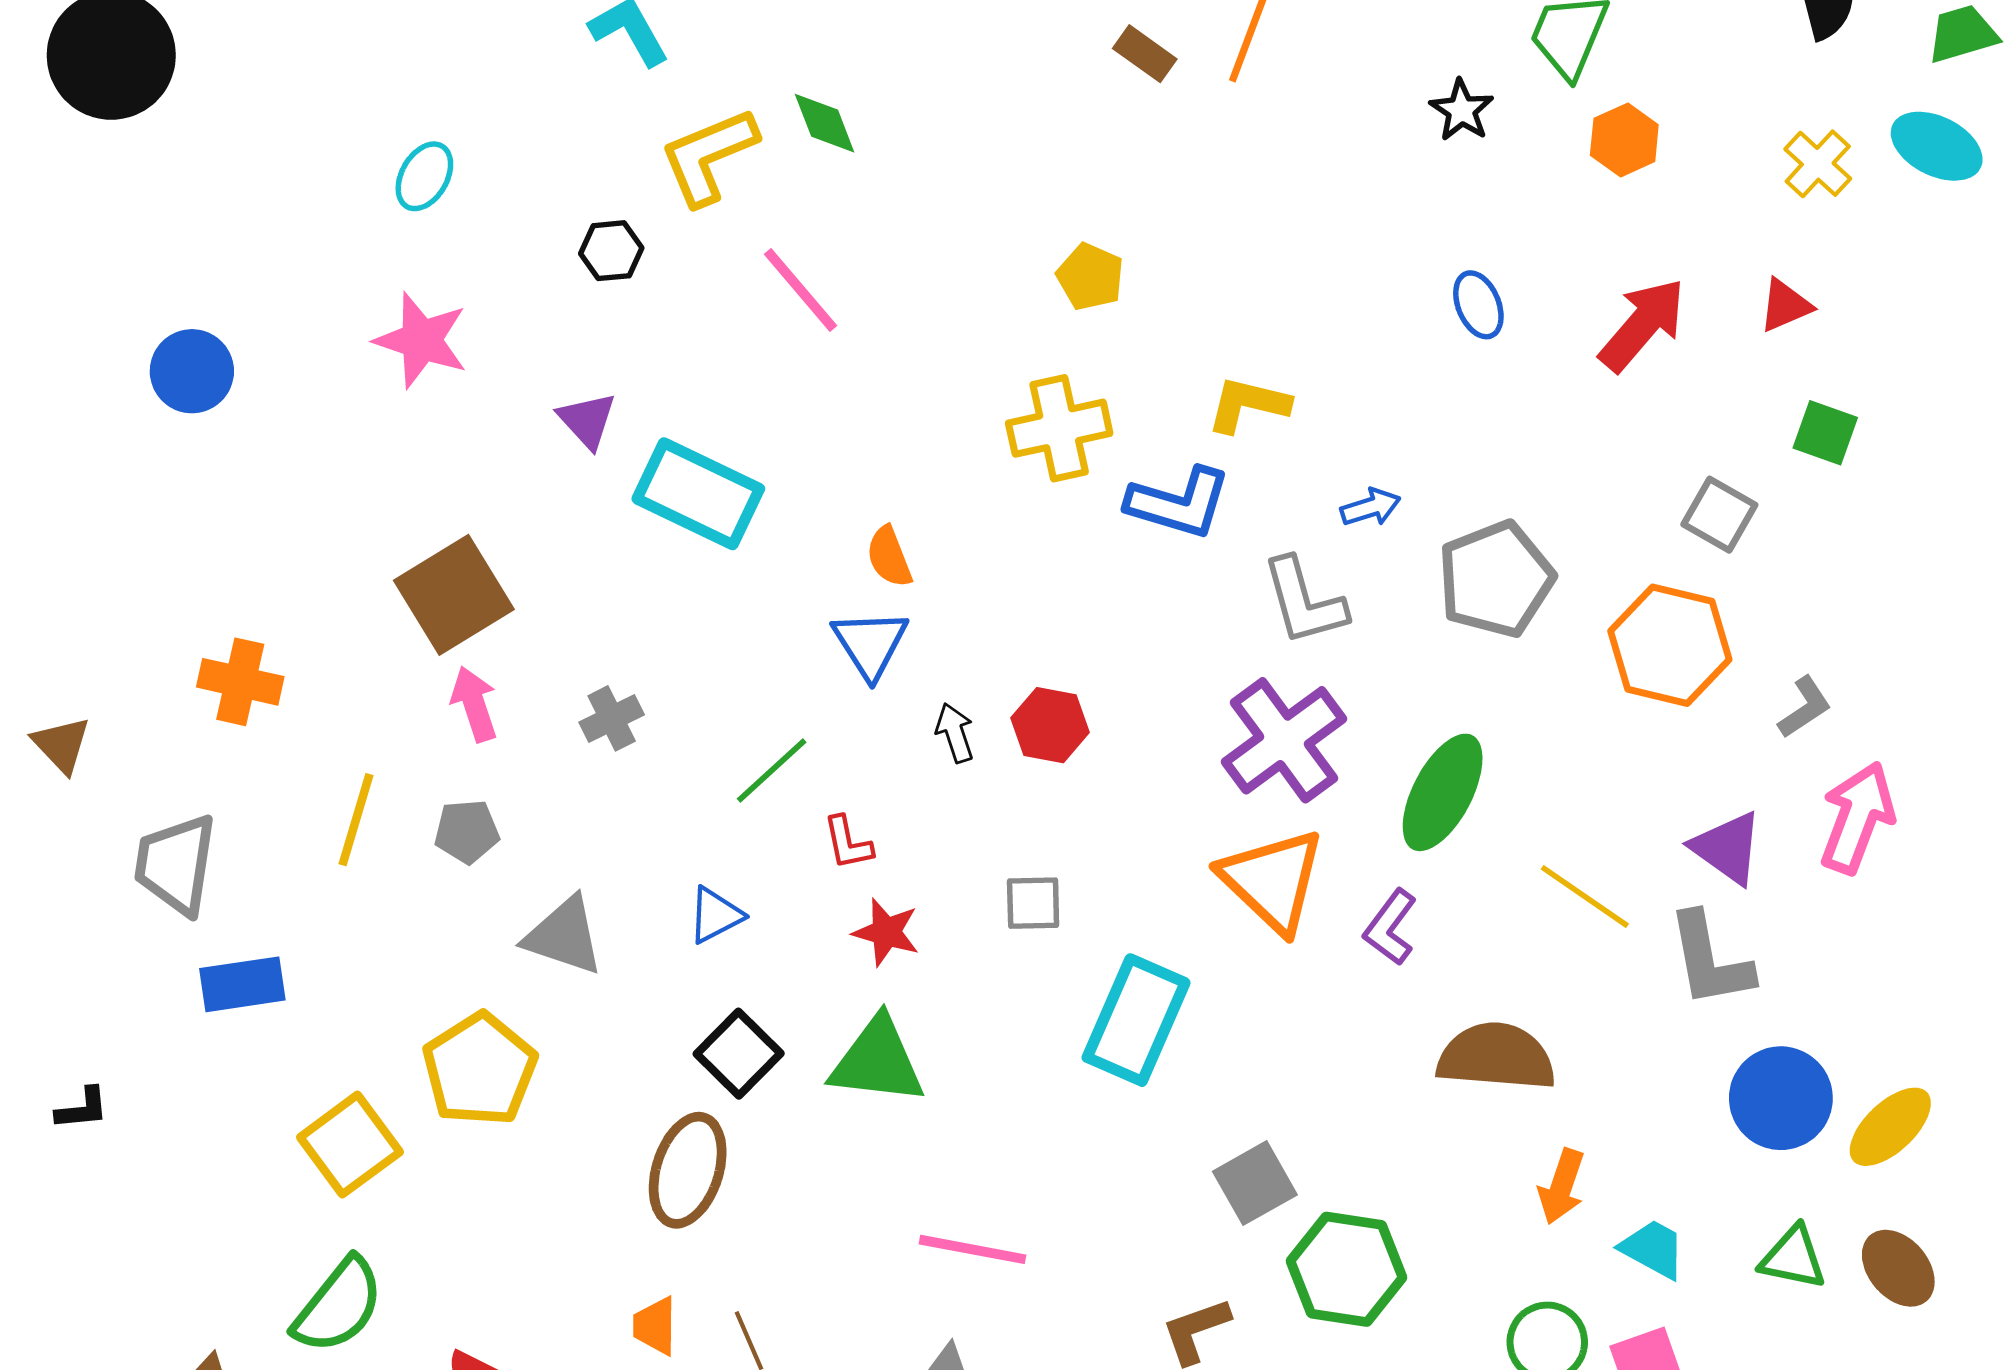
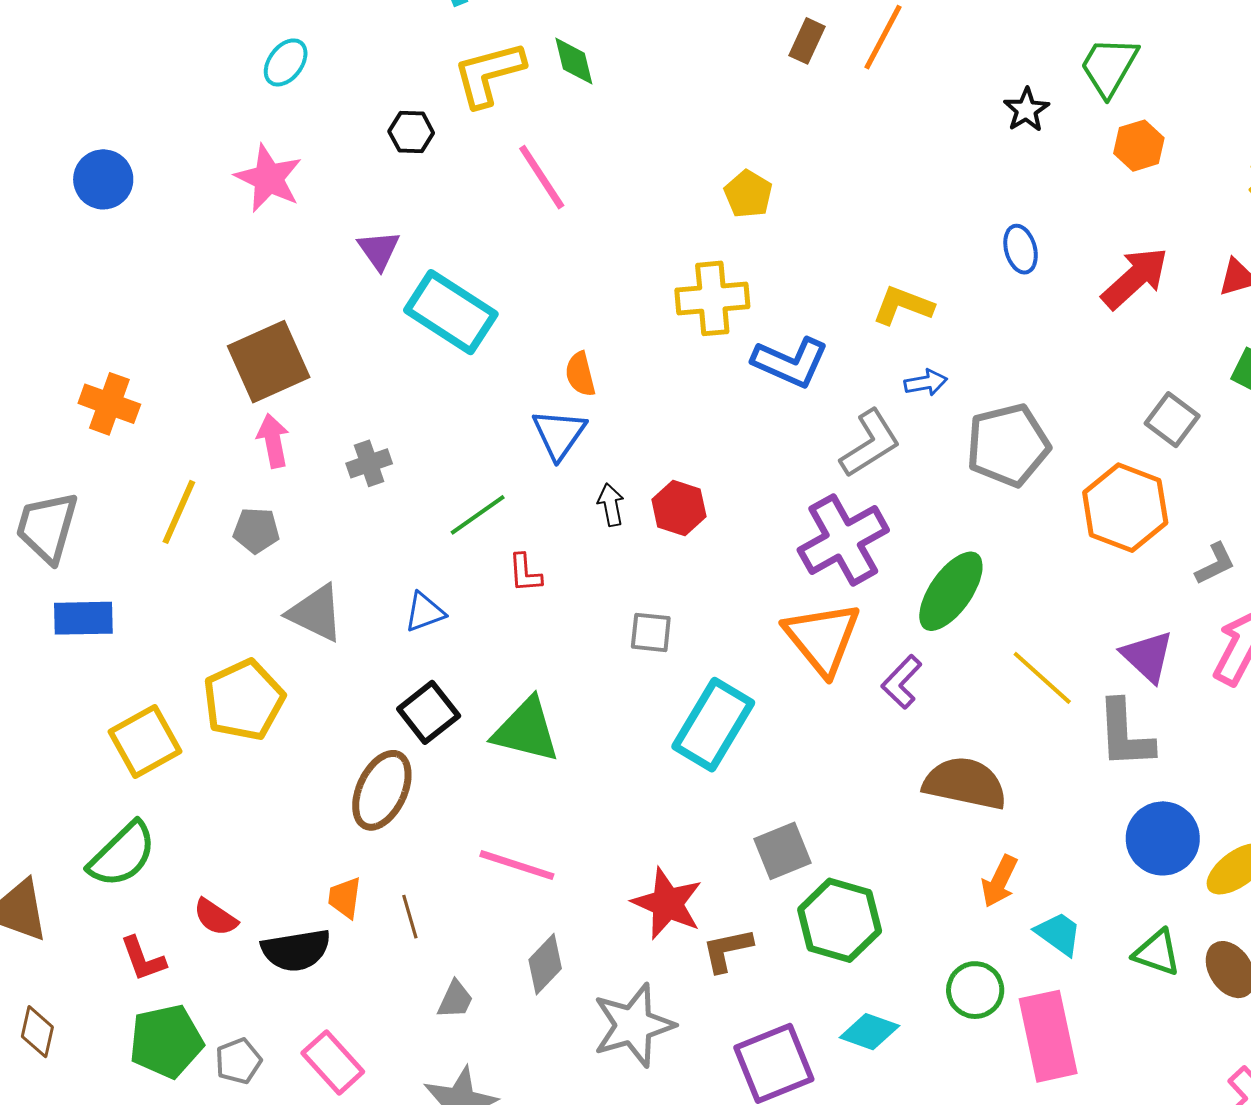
brown rectangle: (1145, 54) -> (807, 41), turned 72
yellow L-shape: (1248, 404) -> (903, 305), moved
gray L-shape: (1304, 602) -> (870, 443), turned -114
red star: (886, 932) -> (667, 903), moved, size x1.5
pink line: (972, 1249) -> (517, 865), moved

